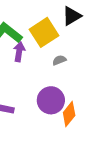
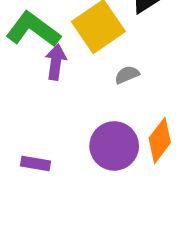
orange diamond: (69, 114) -> (160, 140), moved

